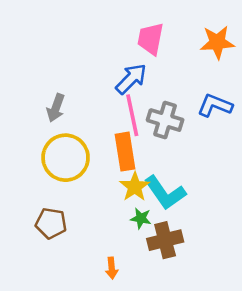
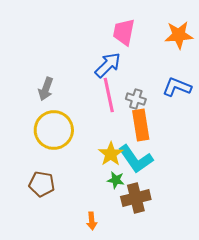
gray cross: (165, 120) -> (136, 99), size x0.7
orange rectangle: (125, 152) -> (141, 125), moved

